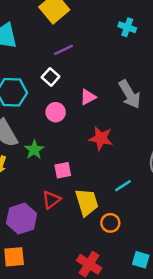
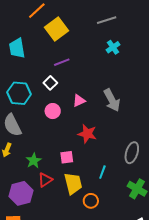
cyan cross: (127, 27) -> (113, 47), turned 32
green star: (34, 150) -> (34, 161), moved
pink square: (63, 170) -> (67, 157), moved
cyan line: (123, 186) -> (102, 172), turned -40

